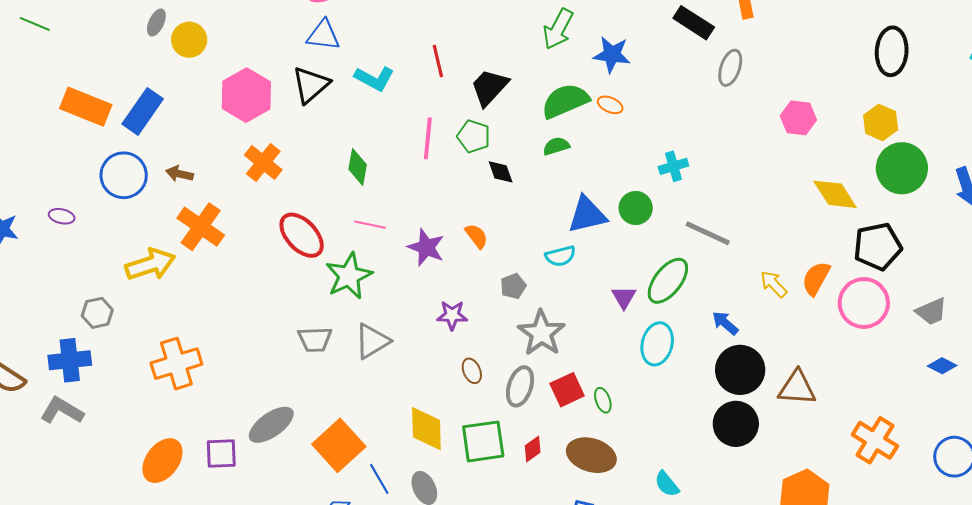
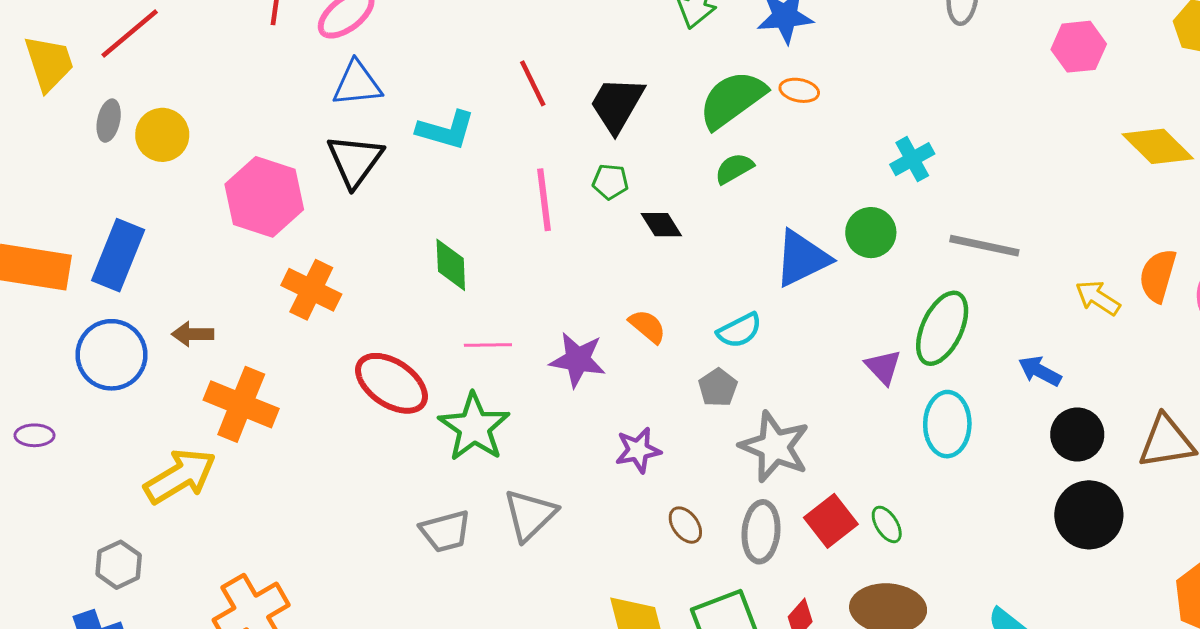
green pentagon: (474, 136) -> (610, 182), size x0.7
cyan semicircle: (560, 256) -> (739, 330), moved
black circle: (740, 370) -> (1077, 435), size x0.7

